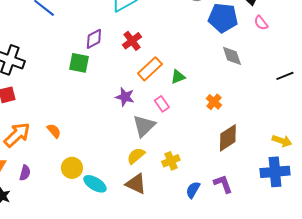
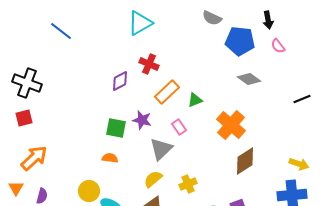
purple diamond: (94, 39) -> (120, 81), moved
red cross: (132, 41) -> (149, 64), turned -30
gray diamond: (232, 56) -> (249, 79), turned -35
green square: (79, 63) -> (116, 128), moved
orange cross: (214, 102) -> (231, 125), size x1.8
orange semicircle: (54, 131) -> (110, 158), moved, turned -42

